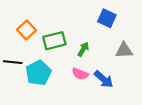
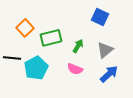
gray triangle: (124, 50) -> (105, 50), moved, turned -36
blue arrow: (104, 79) -> (109, 74), moved, turned -84

